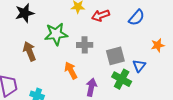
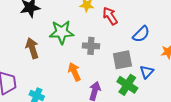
red arrow: (101, 15) -> (110, 16), turned 72
blue semicircle: (137, 18) -> (141, 34), moved

